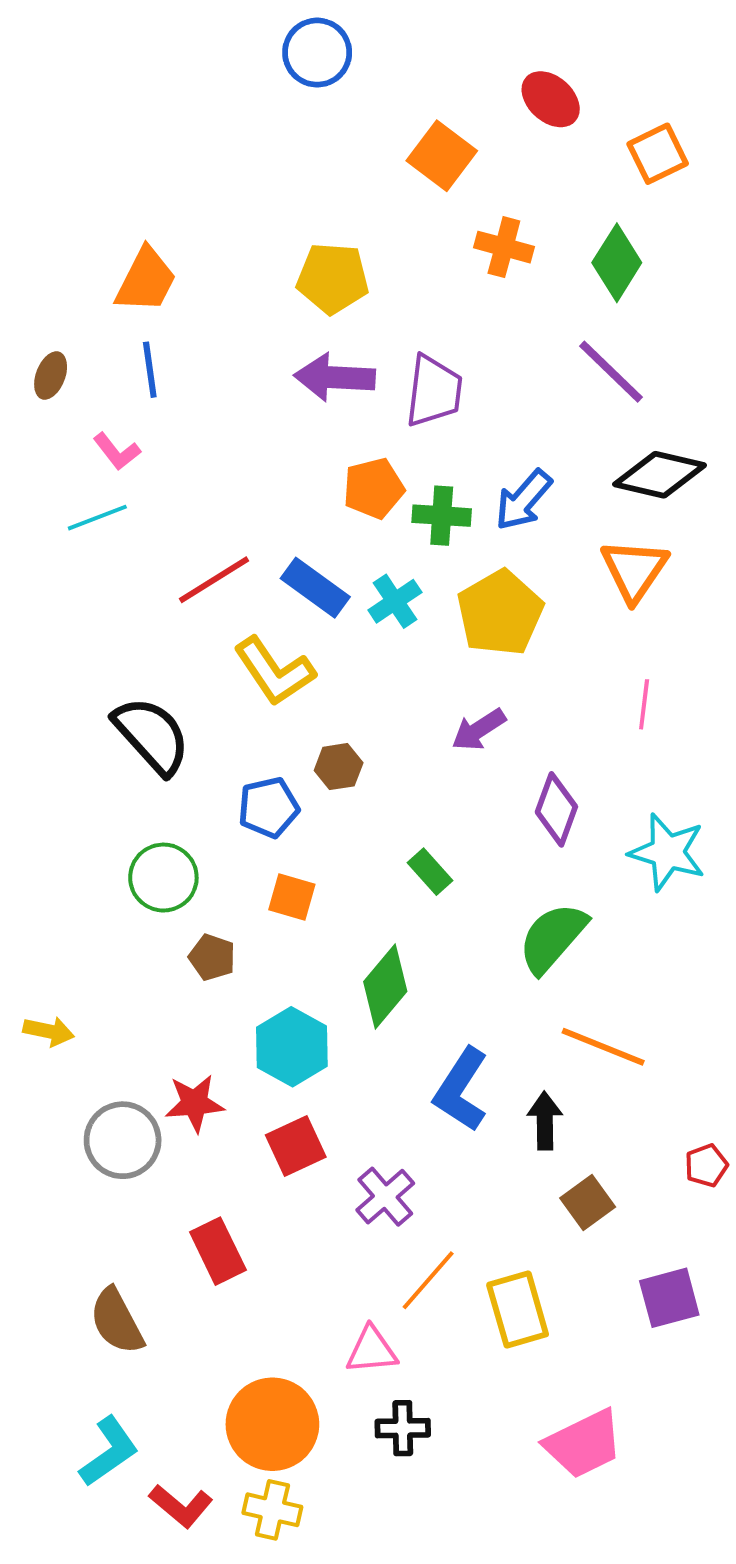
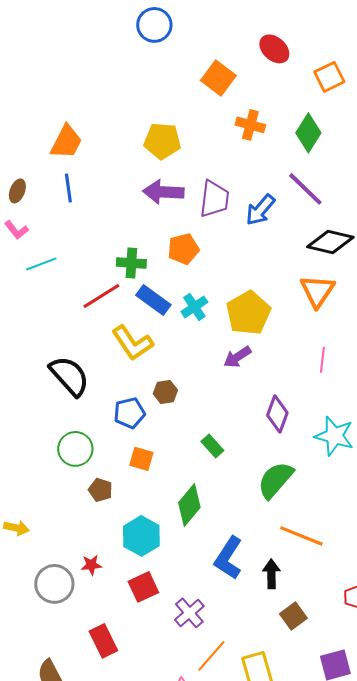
pink L-shape: (117, 451) -> (16, 230), moved
blue arrow: (523, 500) -> (260, 210), moved
green cross: (442, 516) -> (131, 263), moved
purple arrow: (479, 730) -> (237, 357), moved
red star: (195, 1103) -> (91, 565), size x0.7

